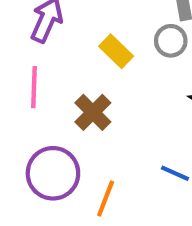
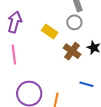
brown cross: (93, 112) -> (72, 51), moved

